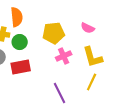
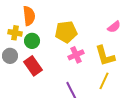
pink semicircle: (88, 28) -> (114, 27), moved, turned -64
red rectangle: (21, 67) -> (33, 66), turned 66

